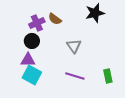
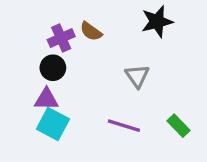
gray triangle: (74, 46) -> (137, 76), moved
green rectangle: (108, 76) -> (178, 126), turned -32

